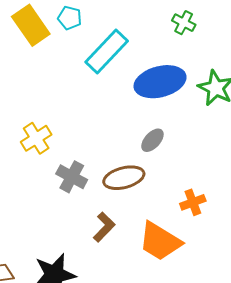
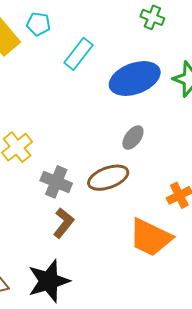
cyan rectangle: (107, 52) -> (79, 54), size x0.7
brown L-shape: (104, 227) -> (63, 223), moved

